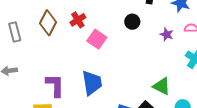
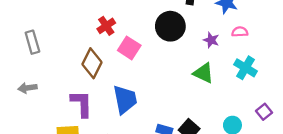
black circle: (132, 22) -> (170, 26), size x1.6
brown diamond: (48, 23) -> (92, 63), moved
green triangle: (162, 86) -> (203, 73), moved

